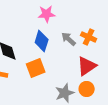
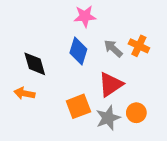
red triangle: (87, 66) -> (111, 84), moved
orange square: (36, 68) -> (78, 106), moved

